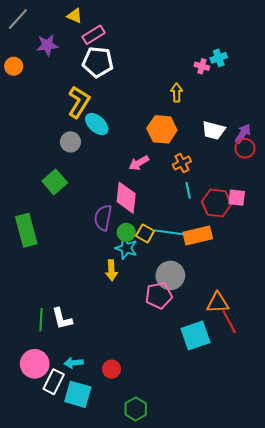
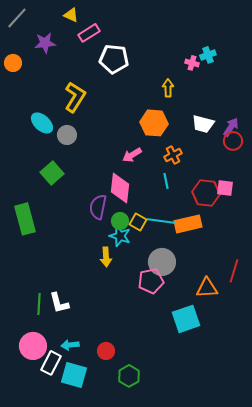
white pentagon: (98, 62) -> (114, 59), moved
cyan ellipse: (97, 124) -> (42, 123), moved
cyan line: (188, 190) -> (166, 181), moved
red line: (229, 322) -> (234, 271), moved, turned 45
green hexagon: (136, 409) -> (129, 376), moved

